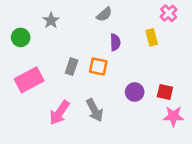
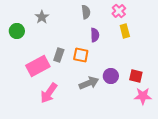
pink cross: (169, 13) -> (119, 11), moved
gray semicircle: (104, 14) -> (86, 12), turned -56
pink rectangle: (29, 80) -> (38, 66), moved
gray arrow: (95, 110) -> (89, 83), moved, turned -84

